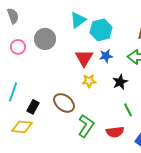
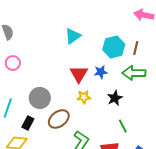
cyan hexagon: (101, 30) -> (114, 47), moved
gray circle: (45, 39) -> (40, 98), moved
brown ellipse: (64, 103) -> (59, 119), turned -75

